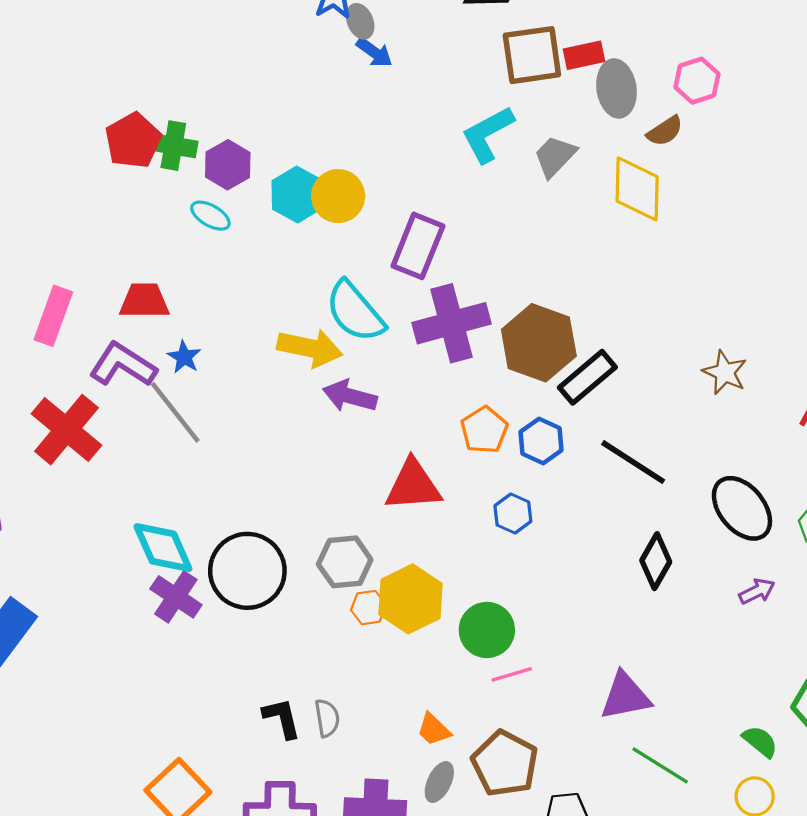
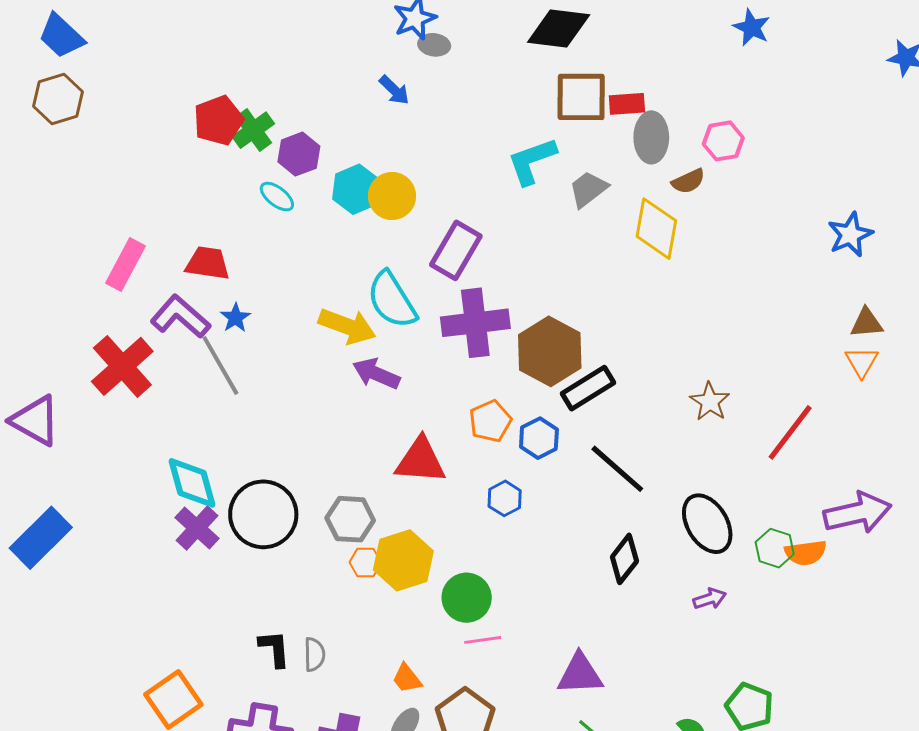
gray ellipse: (360, 21) -> (434, 45), turned -68
blue arrow: (374, 52) -> (394, 90), moved
green cross: (173, 146) -> (253, 130), turned 36

